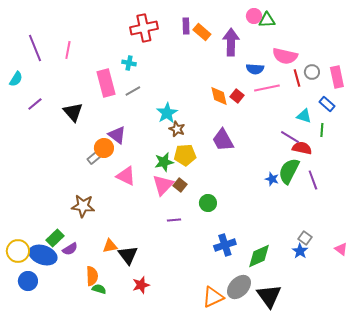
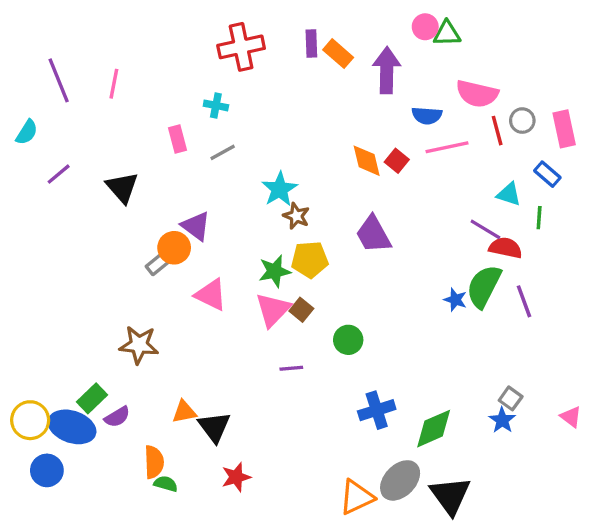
pink rectangle: (106, 83) -> (177, 139), size x0.6

